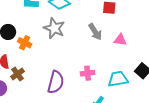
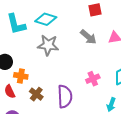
orange cross: (25, 43) -> (21, 76), moved
brown cross: (18, 74) -> (36, 94), moved

